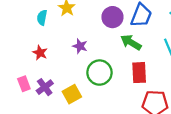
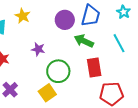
yellow square: (72, 94) -> (47, 93), moved

